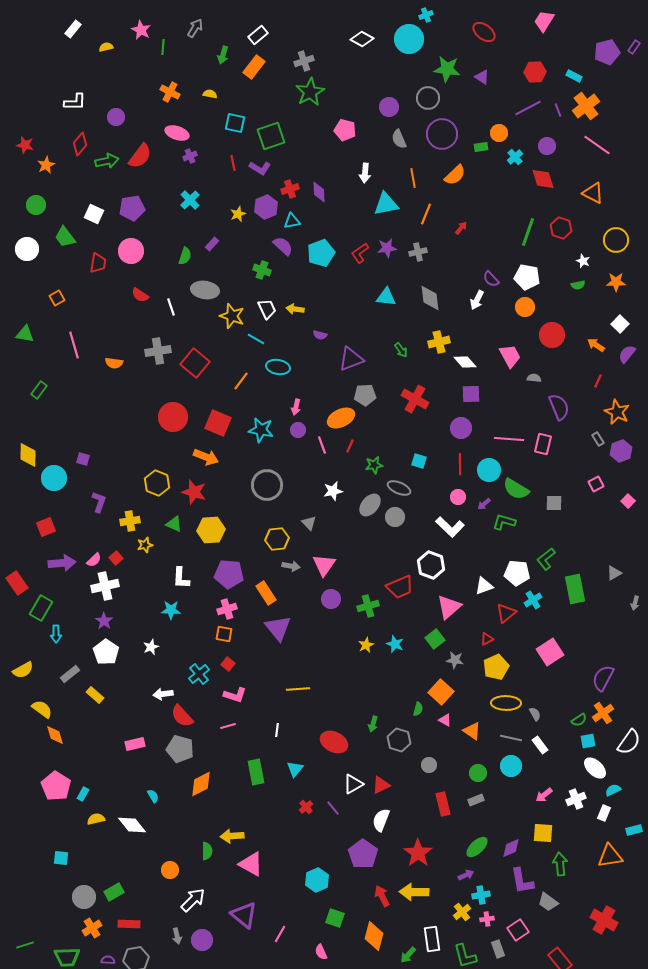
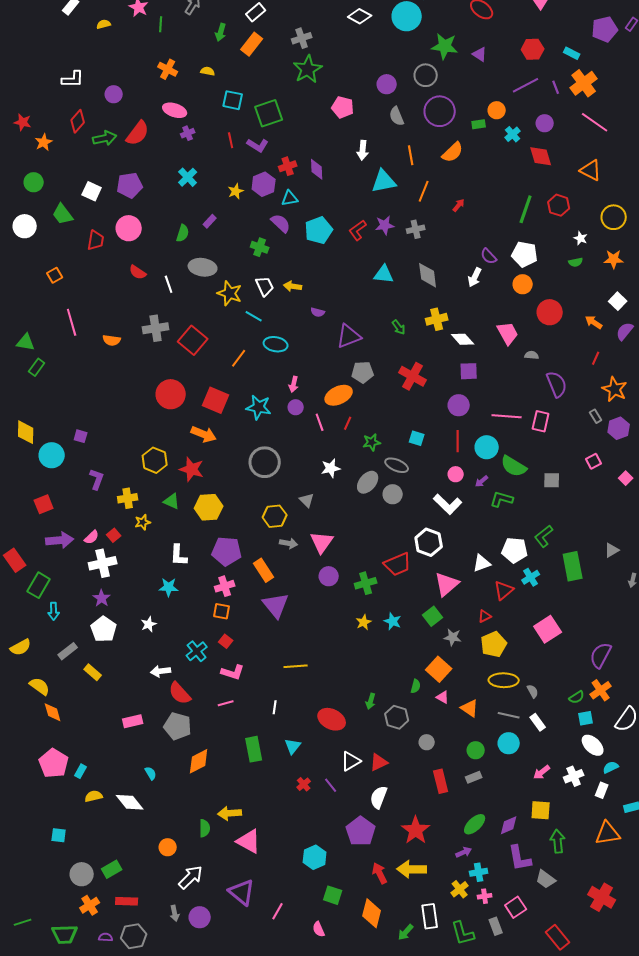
green triangle: (25, 334) -> (26, 342), moved

